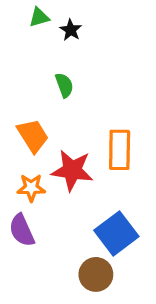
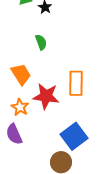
orange star: (31, 188) -> (20, 107), turned 30

